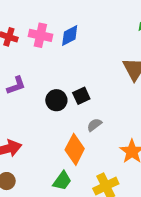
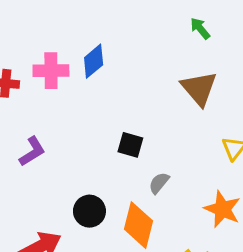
black square: (81, 96) -> (130, 145), turned -36
black circle: (56, 100) -> (89, 211), moved

